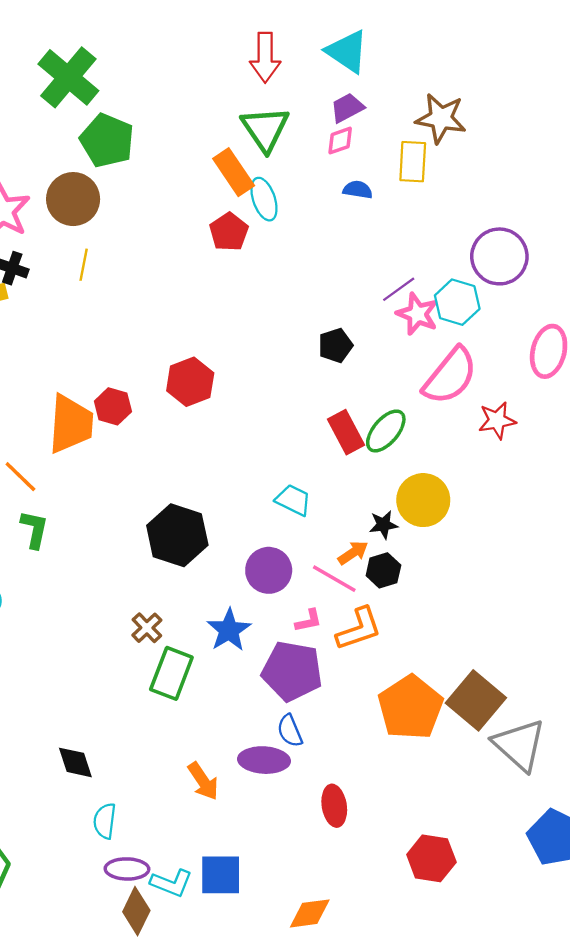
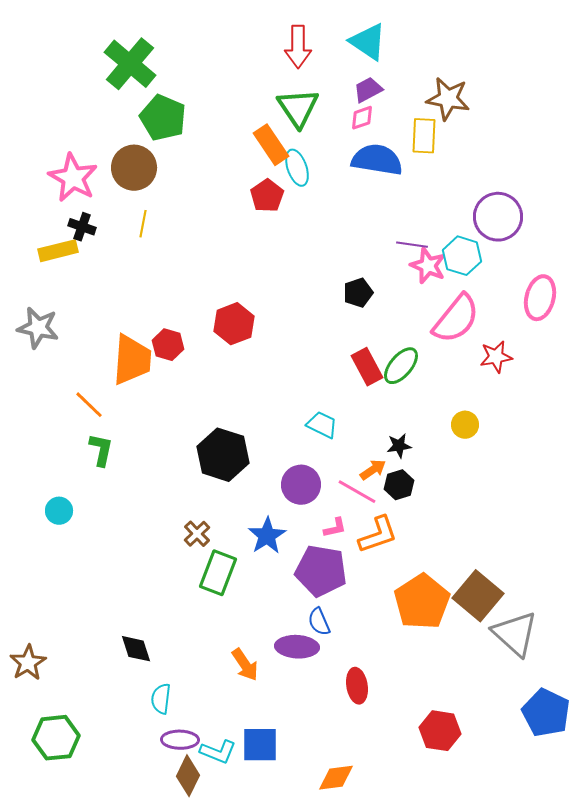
blue semicircle: (358, 190) -> (377, 160), size x2.0
purple line: (399, 289) -> (412, 245), turned 44
yellow circle: (423, 500) -> (465, 425), moved, size x0.6

